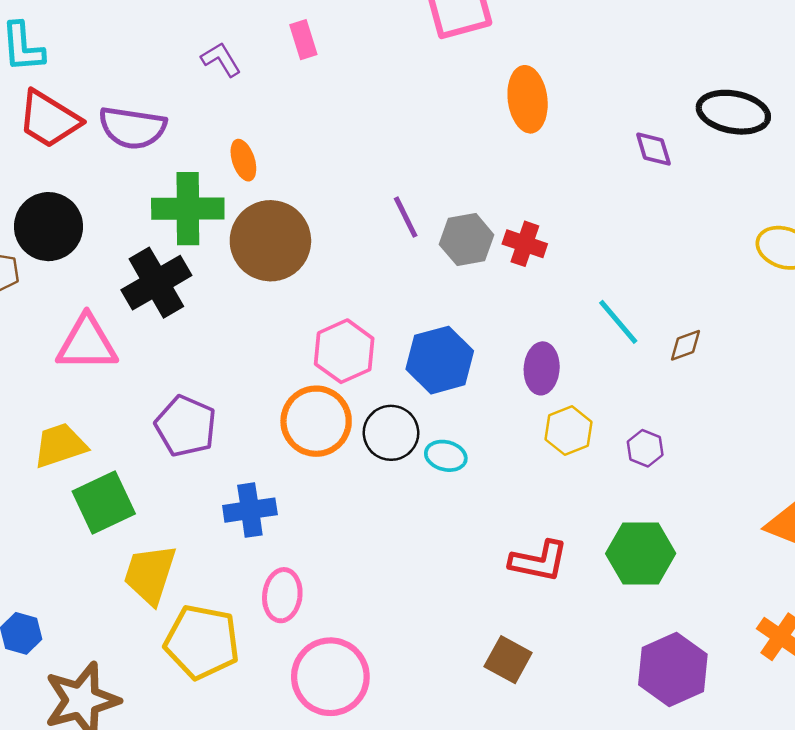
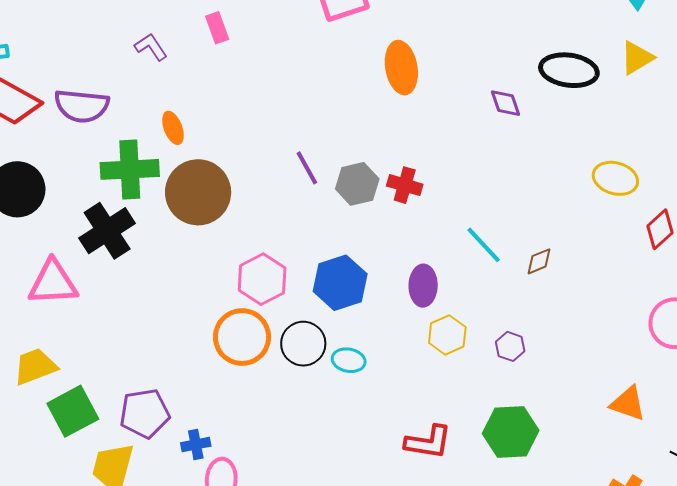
purple pentagon: (186, 426) -> (145, 413), moved, turned -30
blue cross: (250, 510) -> (196, 444), moved, size x0.7

